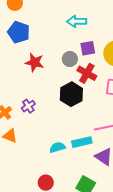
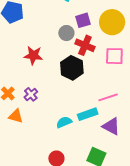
red star: (35, 62) -> (33, 55), moved
purple cross: (28, 106) -> (31, 94), moved

